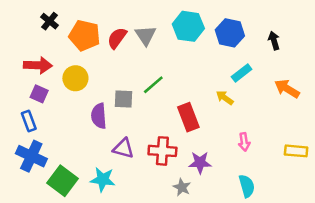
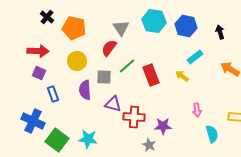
red semicircle: (117, 38) -> (109, 48), moved
yellow circle: (75, 78) -> (77, 61), moved
red rectangle: (188, 117) -> (151, 75), moved
blue rectangle: (29, 121) -> (53, 94), moved
purple triangle: (123, 148) -> (113, 104), moved
cyan semicircle: (247, 186) -> (212, 134), moved

